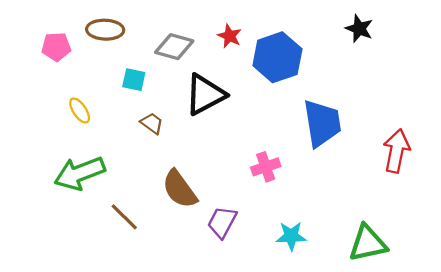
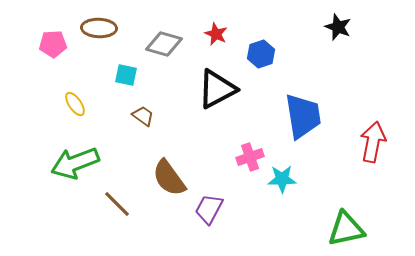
blue hexagon: (277, 57) -> (261, 54), size x0.6
black triangle: (205, 95) -> (217, 89), moved
cyan star: (291, 236) -> (282, 179), moved

